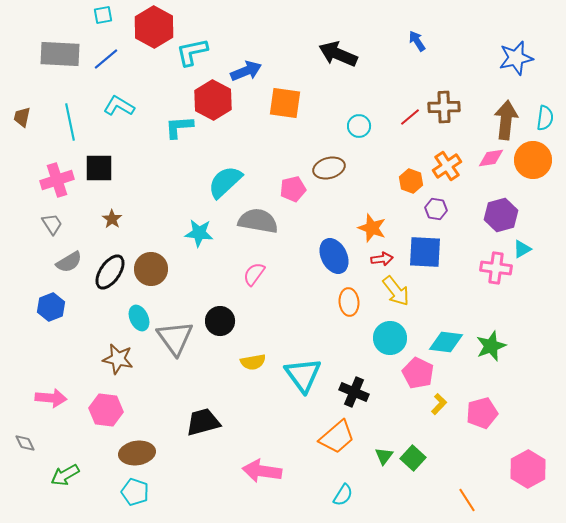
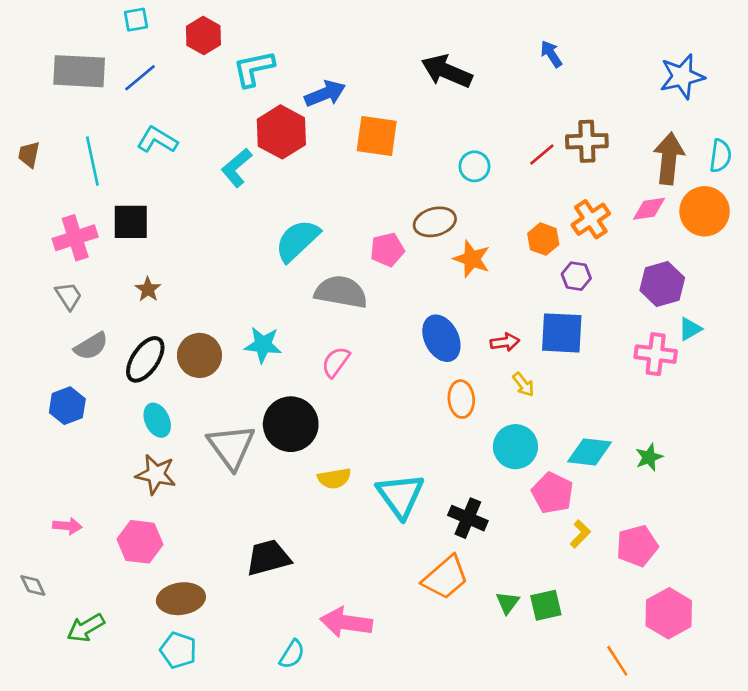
red hexagon: (154, 27) -> (203, 35), size x0.7
cyan L-shape: (179, 127) -> (237, 168), turned -36
orange star: (372, 228) -> (472, 259), moved
cyan star: (199, 233) -> (263, 345), moved
yellow arrow: (396, 291) -> (523, 385), size x0.6
cyan ellipse: (139, 318) -> (157, 420), moved
black circle: (220, 321) -> (291, 424), size x1.4
green star: (491, 346) -> (649, 457), size x0.7
pink arrow: (51, 398) -> (67, 526), size x0.7
green square: (413, 458) -> (546, 605), turned 35
pink hexagon: (528, 469) -> (669, 613), moved
cyan semicircle: (343, 495) -> (292, 654), moved

